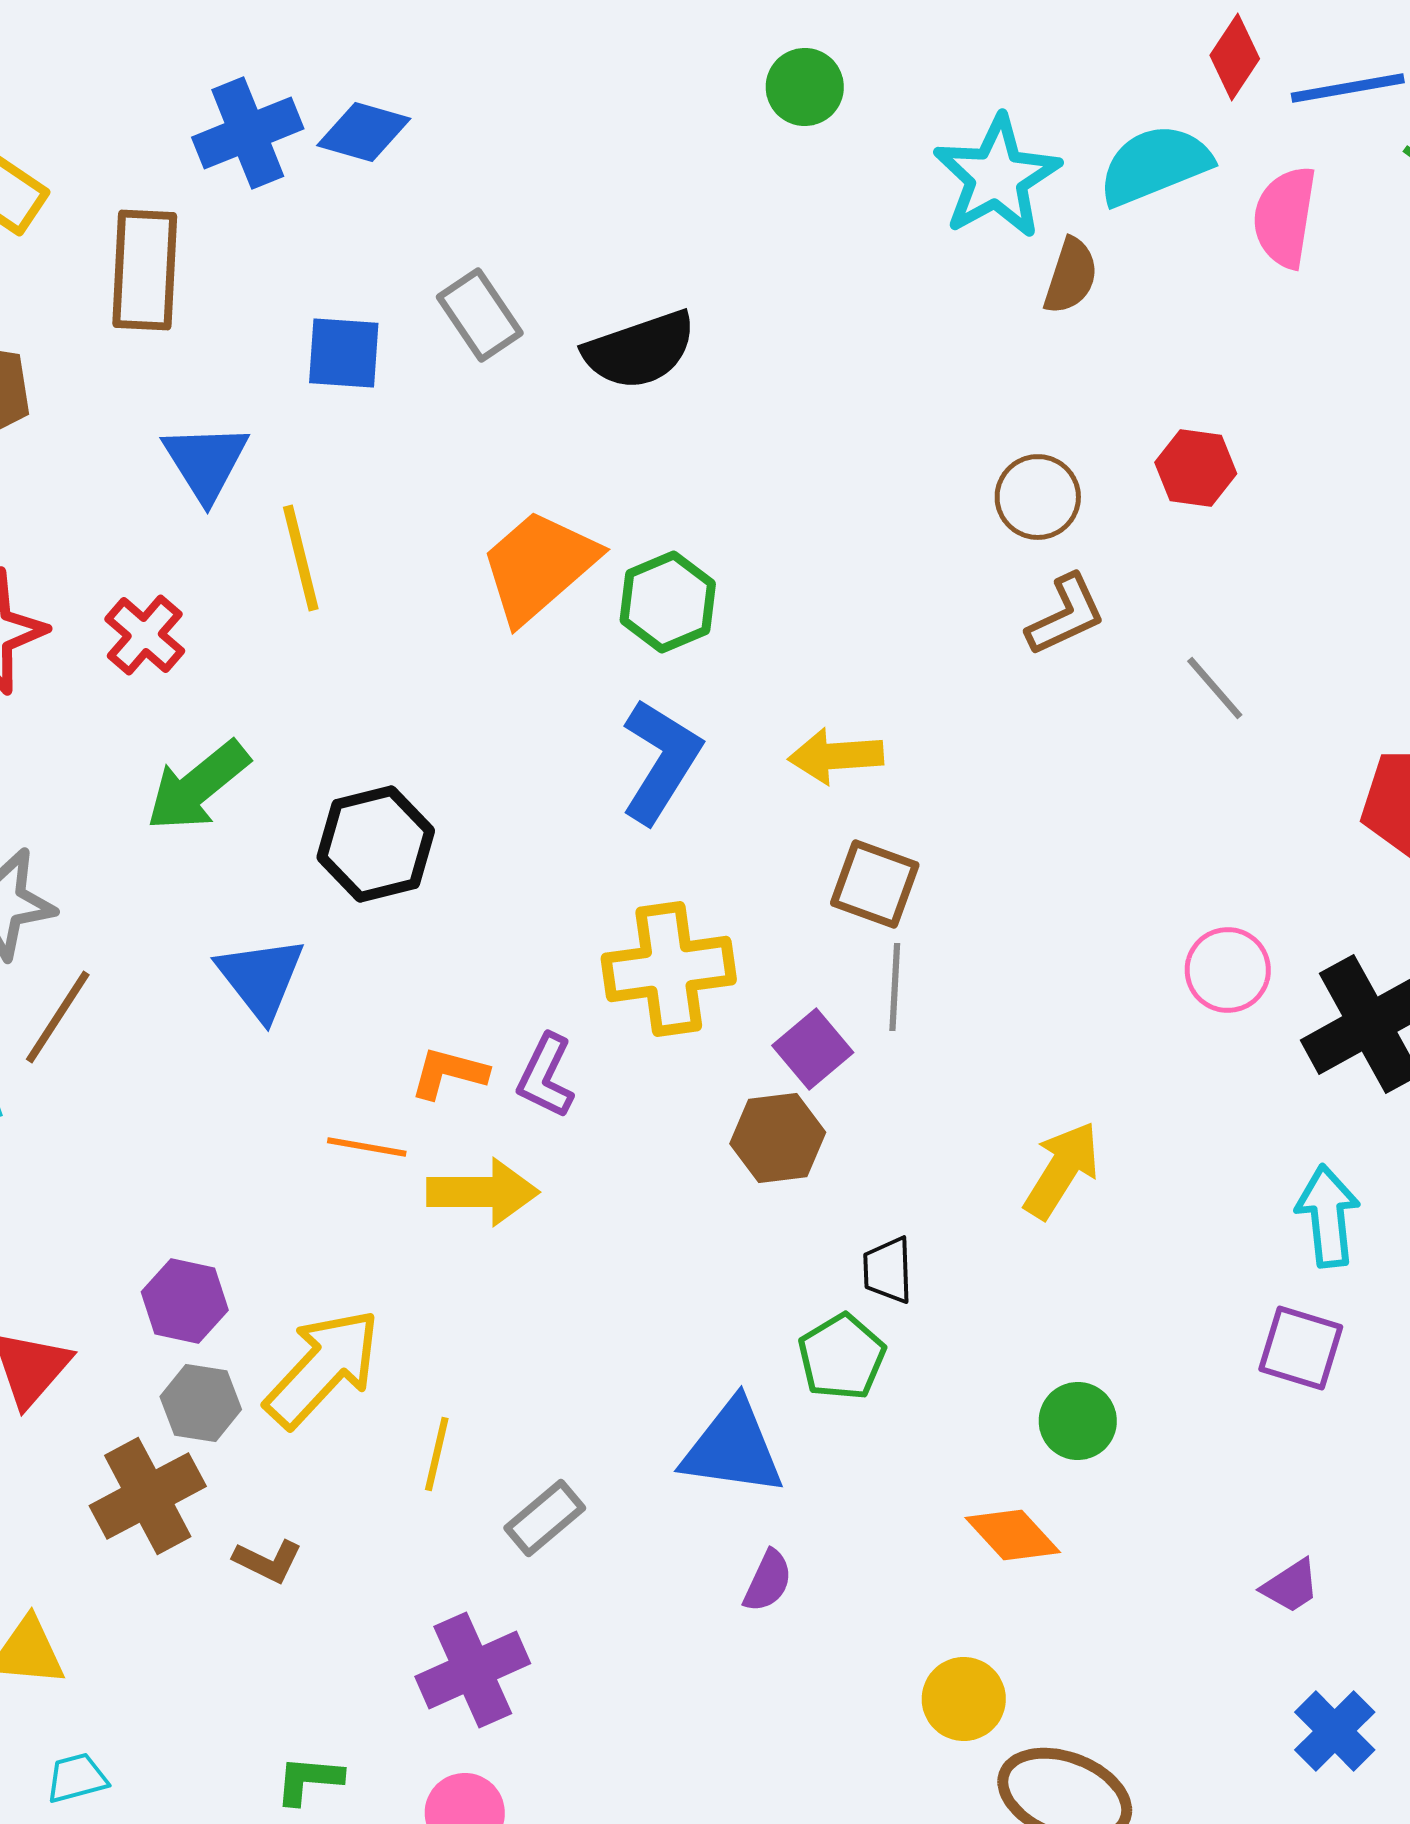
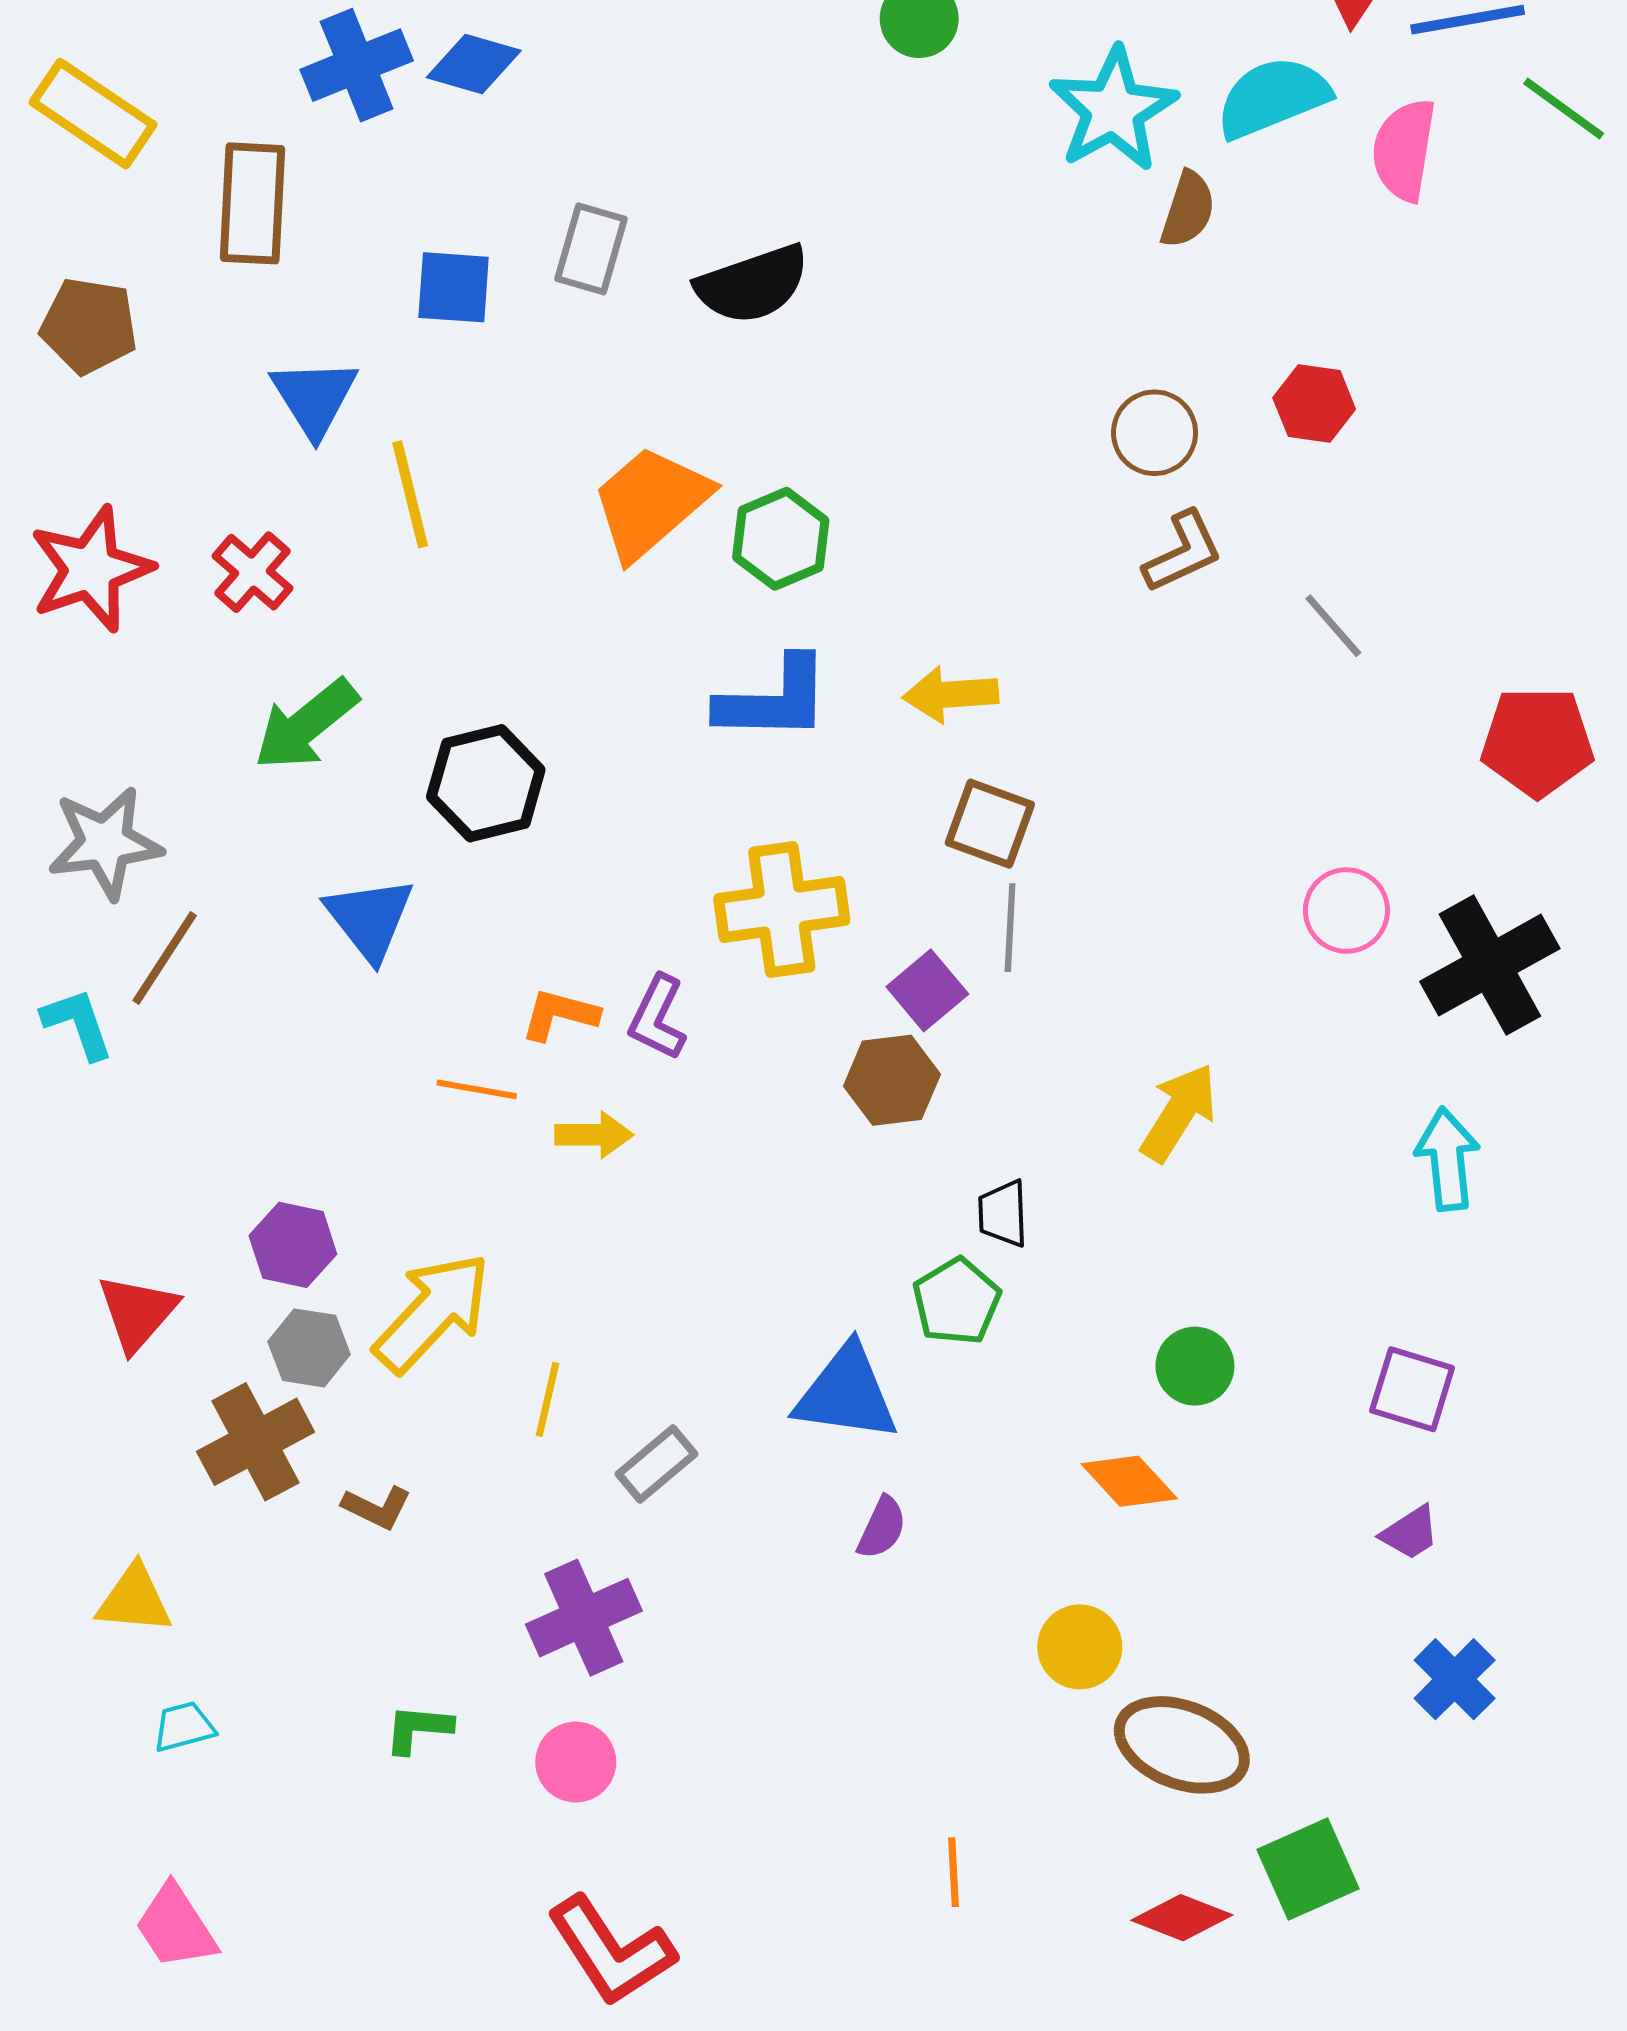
gray rectangle: (480, 315) -> (591, 249), turned 50
blue L-shape: (661, 761) -> (774, 699), turned 59
yellow arrow: (483, 1192) -> (594, 1135), size x0.7
purple square: (1301, 1348) -> (1412, 1389), moved

